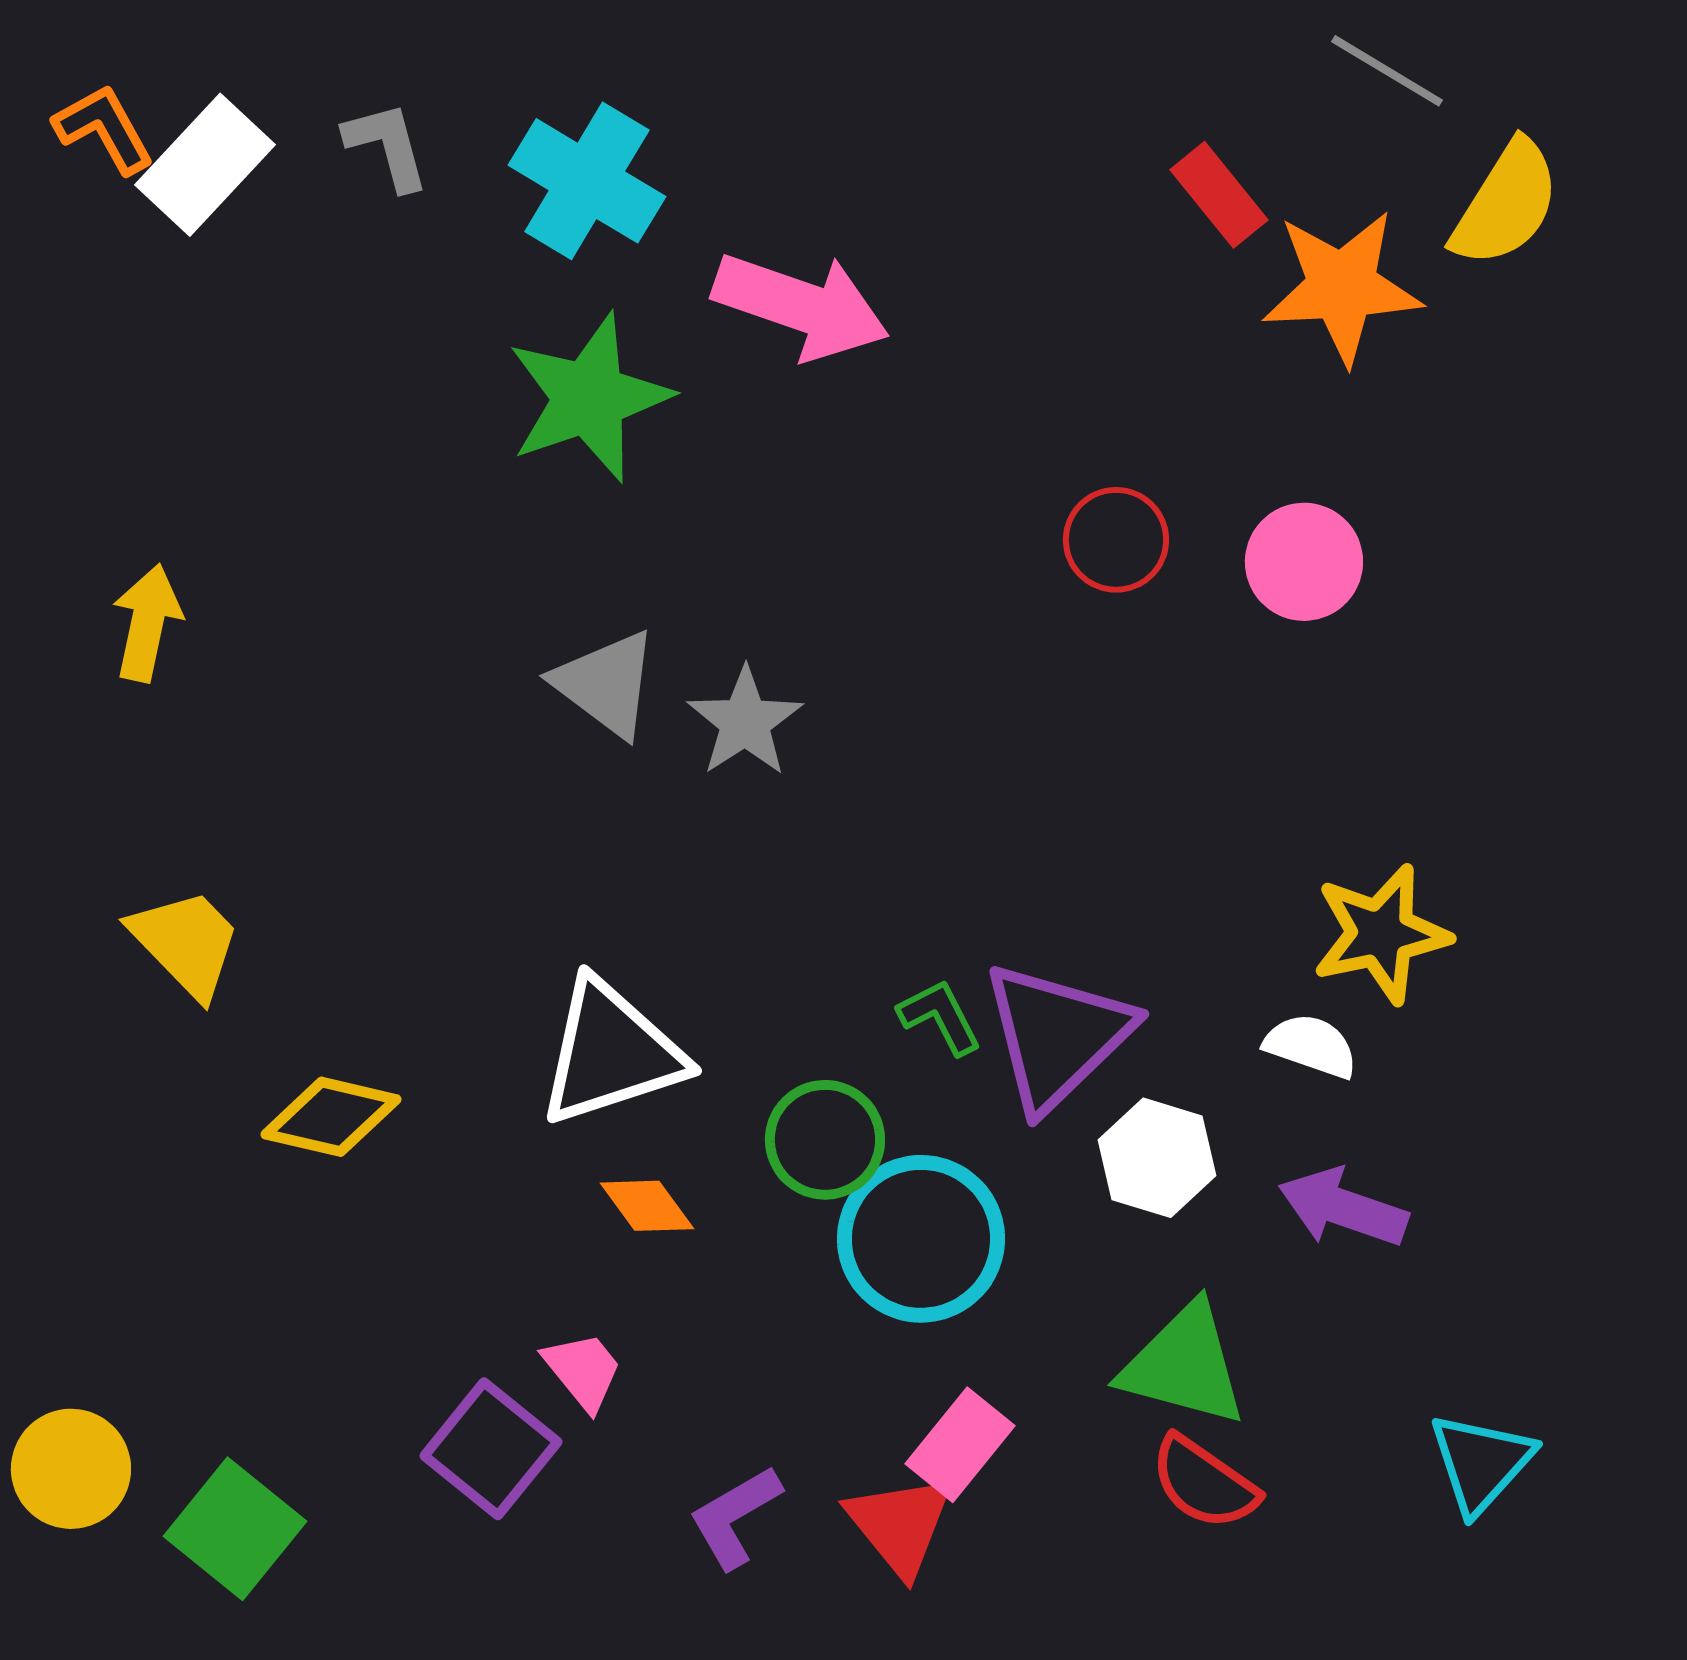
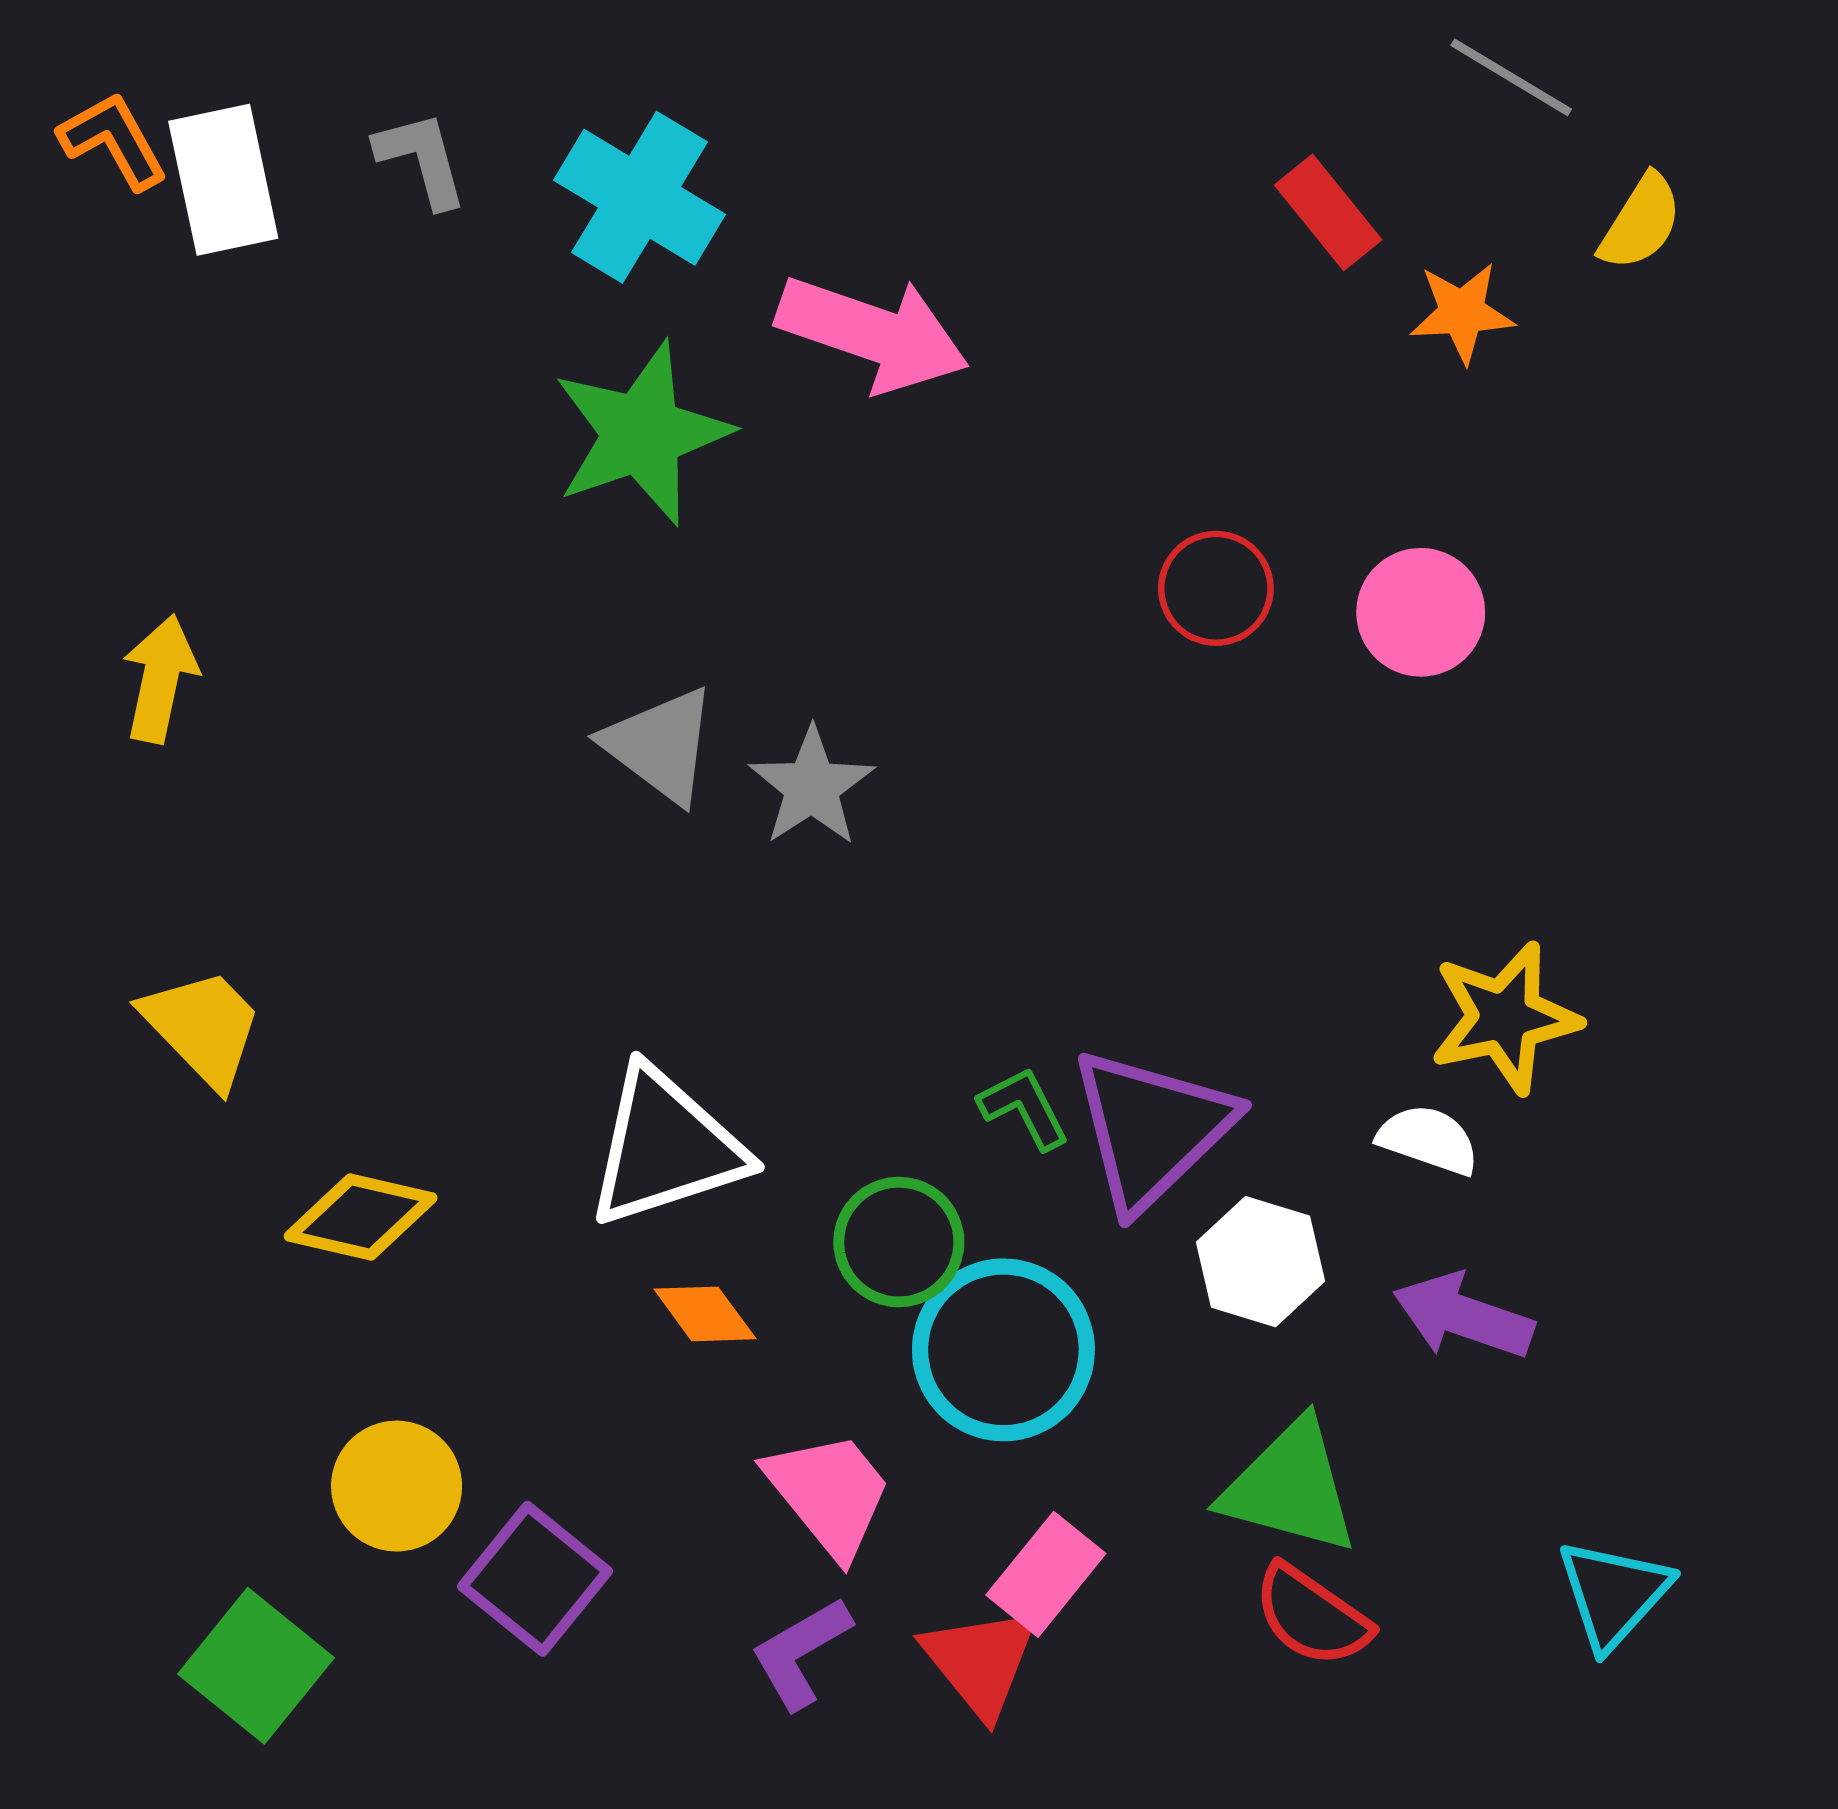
white rectangle: (205, 165) -> (223, 180), turned -55
yellow semicircle: (1506, 204) -> (1641, 222), size x0.7
orange star: (1342, 287) -> (1462, 313), size x0.6
pink trapezoid: (583, 1371) -> (829, 1494), moved, size x1.5
yellow circle: (71, 1469) -> (397, 1486), moved

